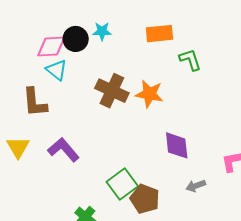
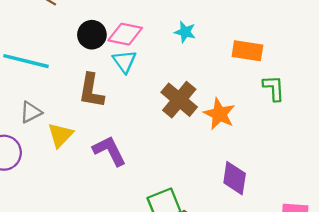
black circle: (76, 39) -> (92, 35), moved

